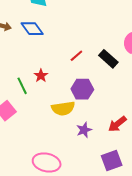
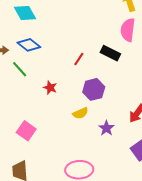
green line: (22, 86) -> (20, 69), moved
yellow semicircle: (63, 108) -> (80, 113), size x0.7

